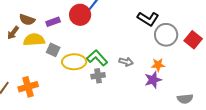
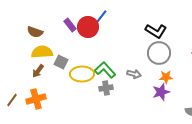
purple rectangle: (53, 22) -> (70, 25), moved, turned 72
brown arrow: (13, 33) -> (38, 71), moved
gray circle: (166, 35) -> (159, 53), moved

